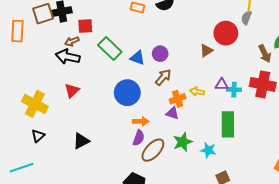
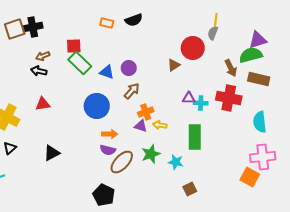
red square: (85, 26) -> (74, 46), moved
black arrow: (68, 57) -> (39, 71), size x0.7
red triangle: (72, 91) -> (43, 104), turned 35
yellow arrow: (197, 92) -> (160, 125), moved
purple semicircle: (139, 138) -> (108, 150), turned 84

